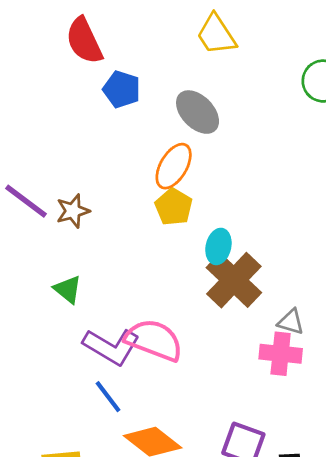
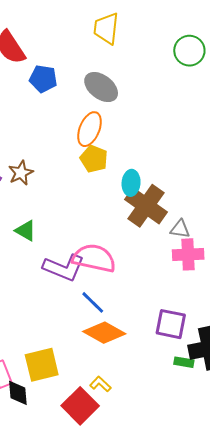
yellow trapezoid: (216, 35) -> (106, 28), turned 48
gray triangle: (291, 322) -> (180, 229), moved
blue line: (108, 397) -> (93, 302), moved

